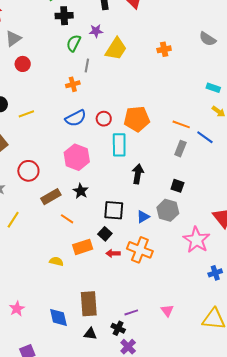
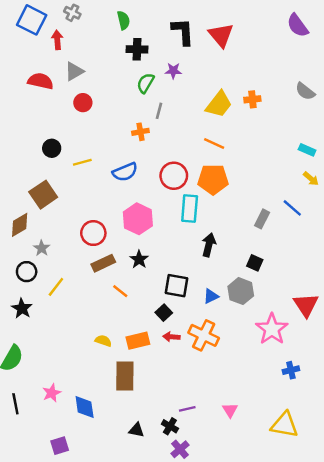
yellow trapezoid: (116, 49) -> (219, 104), moved
blue semicircle: (76, 118) -> (125, 172), moved
red circle: (104, 119) -> (174, 176), size x1.5
orange line: (181, 124) -> (214, 144), moved
red circle: (28, 171) -> (93, 233), moved
orange rectangle: (83, 247) -> (138, 341), moved
brown rectangle: (89, 304) -> (125, 376), moved
blue diamond: (58, 317) -> (85, 407), moved

